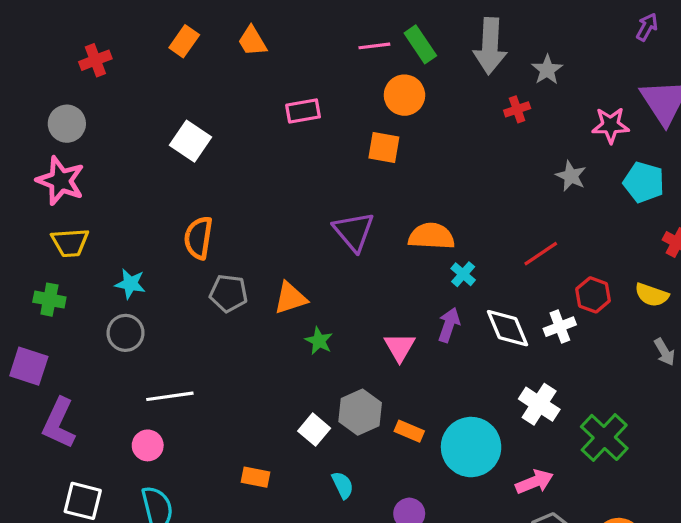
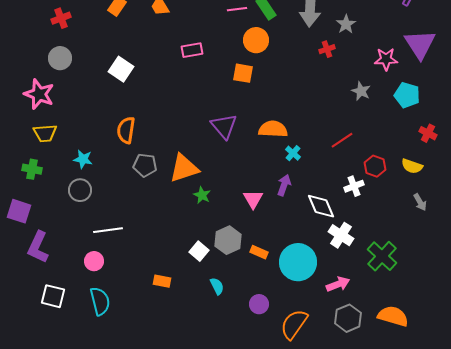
gray circle: (67, 124) -> (60, 58), moved
orange triangle: (290, 298) -> (184, 168), size x1.4
white diamond: (508, 328) -> (321, 206), moved

